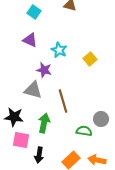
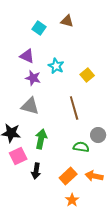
cyan square: (34, 12) -> (39, 28), moved
purple star: (44, 70) -> (33, 78), moved
brown line: (63, 101) -> (74, 108), moved
pink square: (21, 140) -> (18, 156), turned -36

